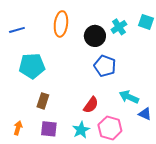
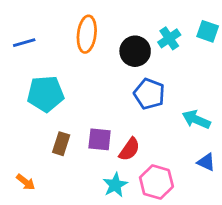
cyan arrow: (129, 97) -> (196, 119), moved
orange arrow: (18, 128) -> (26, 182), turned 112
purple square: (49, 129) -> (100, 139), moved

